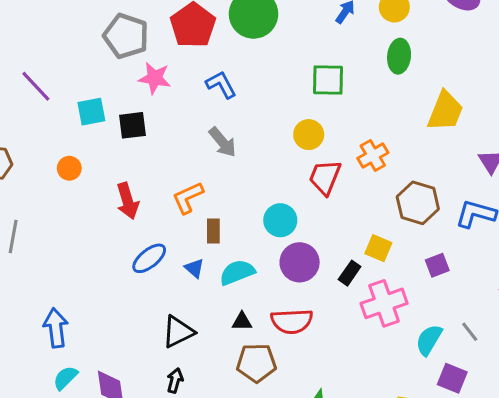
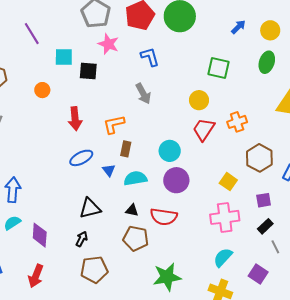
black rectangle: (350, 273) -> (265, 226), moved
cyan semicircle: (429, 340) -> (223, 257), moved

